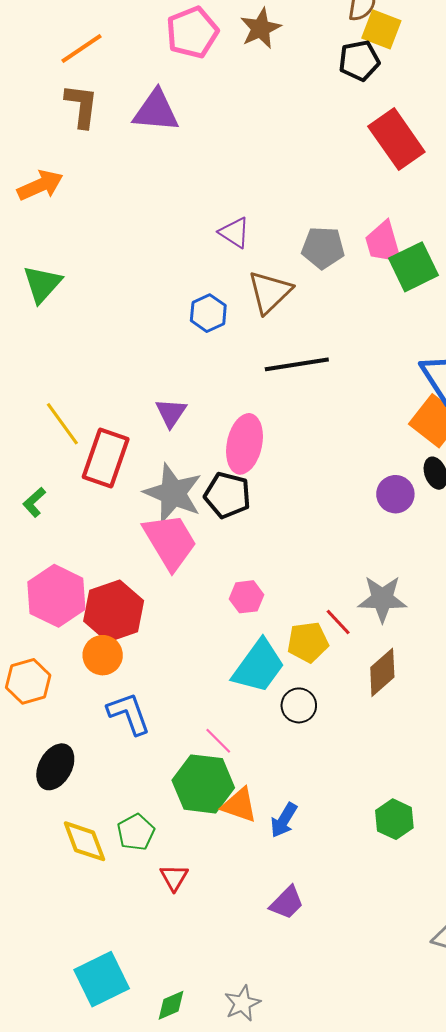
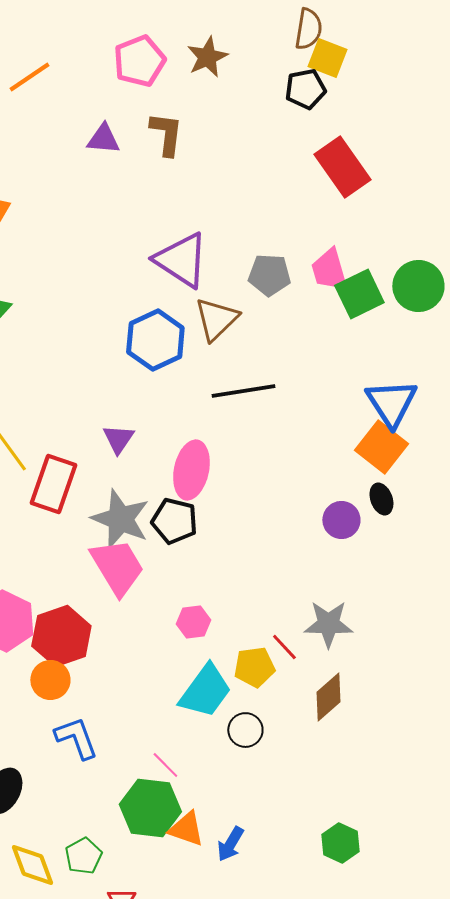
brown L-shape: (81, 106) -> (166, 134), moved
purple triangle: (156, 111) -> (103, 139), size x0.7
purple triangle: (234, 233) -> (181, 260), size x1.8
blue hexagon: (208, 313) -> (155, 340), size x1.6

